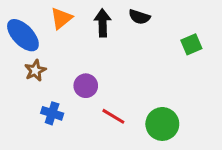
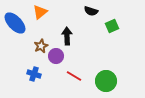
black arrow: (103, 23) -> (67, 36), moved
green square: (191, 44) -> (112, 26), moved
brown star: (35, 70) -> (41, 46), moved

